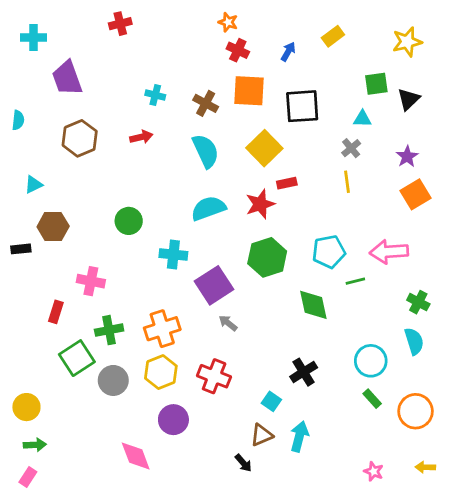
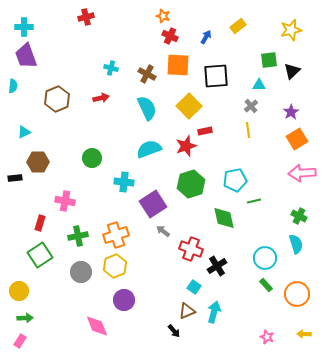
purple trapezoid: (67, 78) -> (26, 56), moved
pink arrow: (389, 252) -> (302, 173), moved
green square: (77, 358) -> (40, 255), moved
red cross: (214, 376) -> (191, 249), moved

